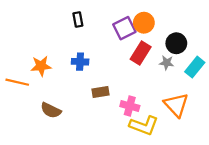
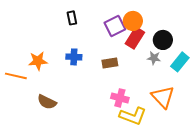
red rectangle: (141, 53) -> (135, 38), moved
brown rectangle: (101, 92) -> (110, 63), moved

